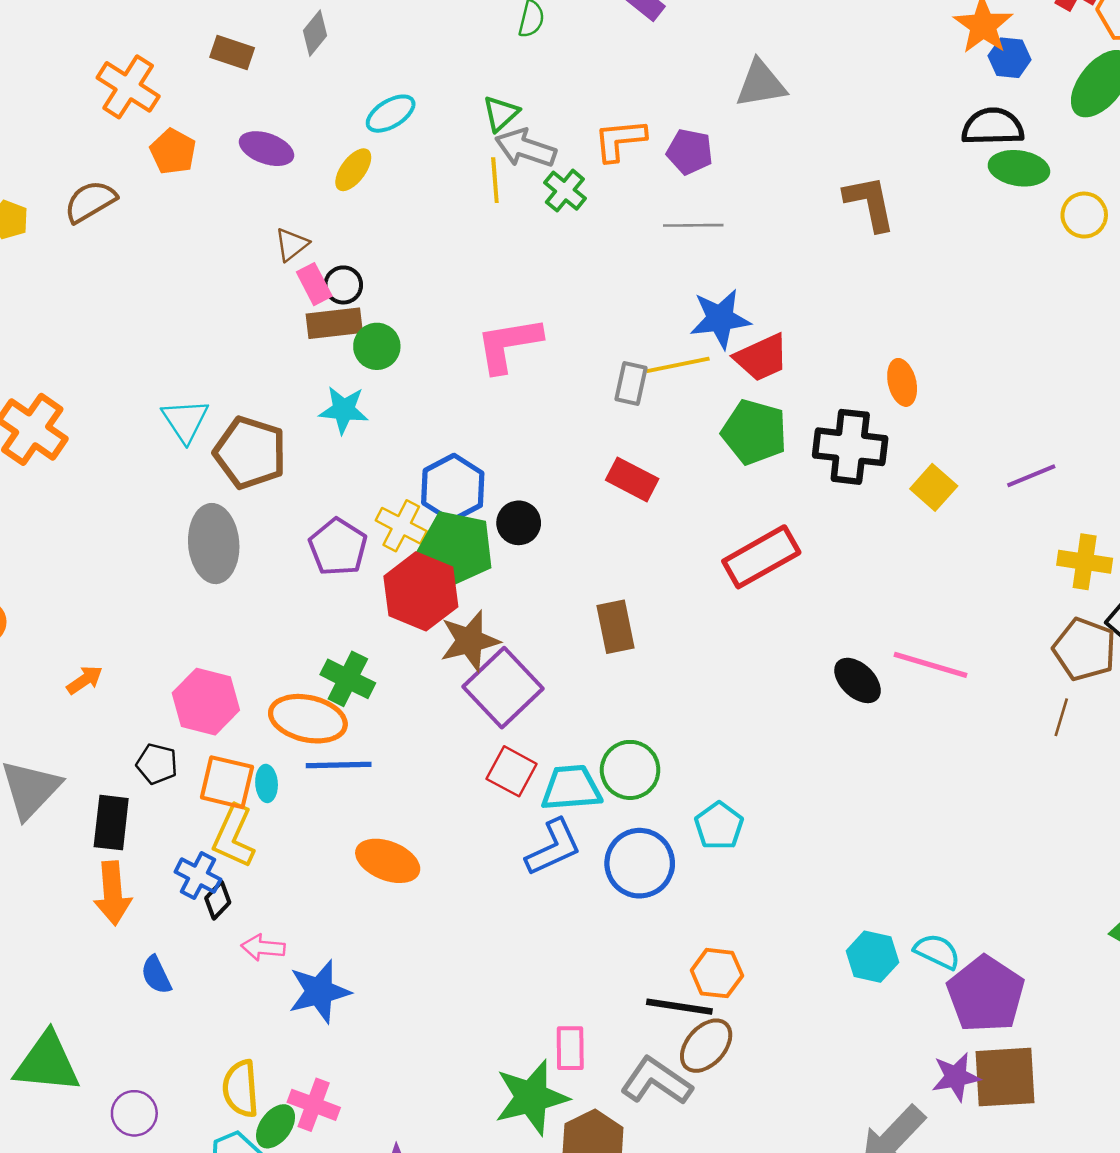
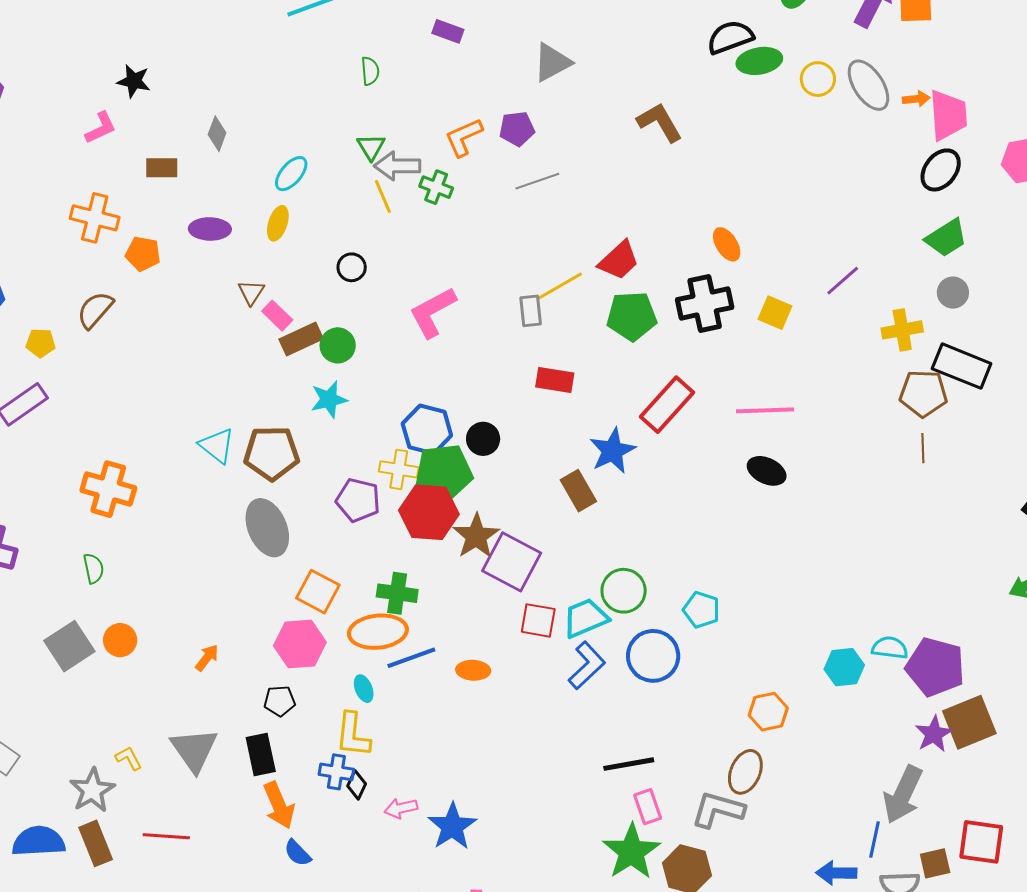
black circle: (343, 285) -> (352, 267), moved
blue star: (720, 319) -> (613, 451), moved
pink line: (931, 665) -> (765, 410), moved
orange square: (227, 782) -> (318, 592), moved, turned 33
orange ellipse: (388, 861) -> (473, 670), moved, size x0.7
orange hexagon: (717, 973) -> (768, 712), moved
blue semicircle: (156, 975) -> (298, 853), moved
black line: (679, 1007) -> (629, 764), moved

